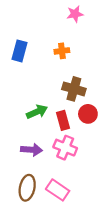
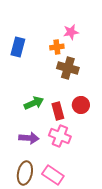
pink star: (75, 14) -> (71, 32), moved
brown cross: (74, 89) -> (68, 68), moved

